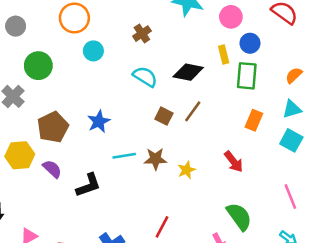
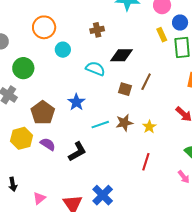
brown cross: (142, 34) -> (97, 30), turned 32
black diamond: (188, 72) -> (122, 55), moved
cyan semicircle: (145, 77) -> (95, 69), moved
red line: (162, 227) -> (146, 162), moved

